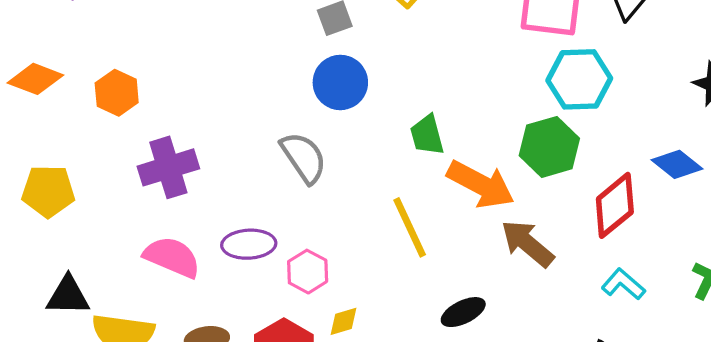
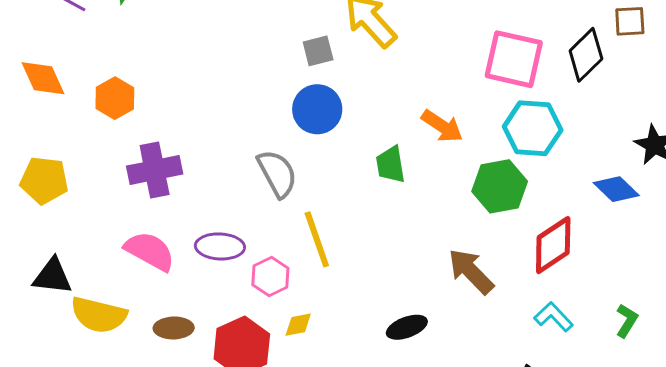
orange diamond: (35, 79) -> (43, 78), turned 39
blue diamond: (677, 164) -> (616, 189), moved
orange arrow: (481, 184) -> (442, 126), moved, size x0.7
yellow line: (410, 227) -> (317, 239), moved

